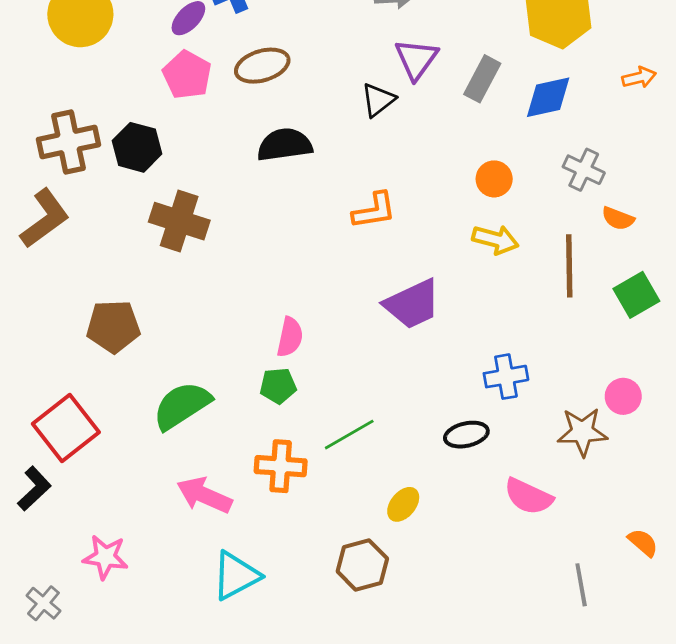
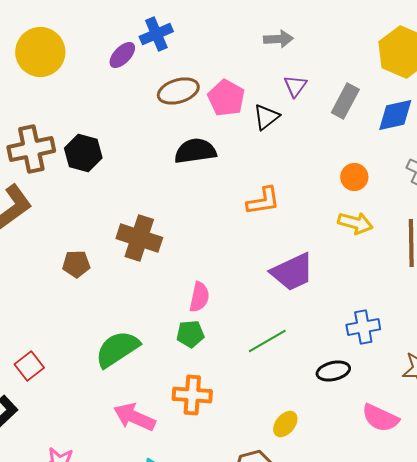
purple triangle: (416, 59) -> (295, 86), size x0.7
pink pentagon: (187, 75) -> (226, 98), moved
brown cross: (179, 221) -> (139, 238), moved
brown pentagon: (113, 327) -> (76, 264), moved, size x0.7
red square: (66, 428) -> (29, 366), size x0.6
green line: (349, 435) -> (267, 341), moved

